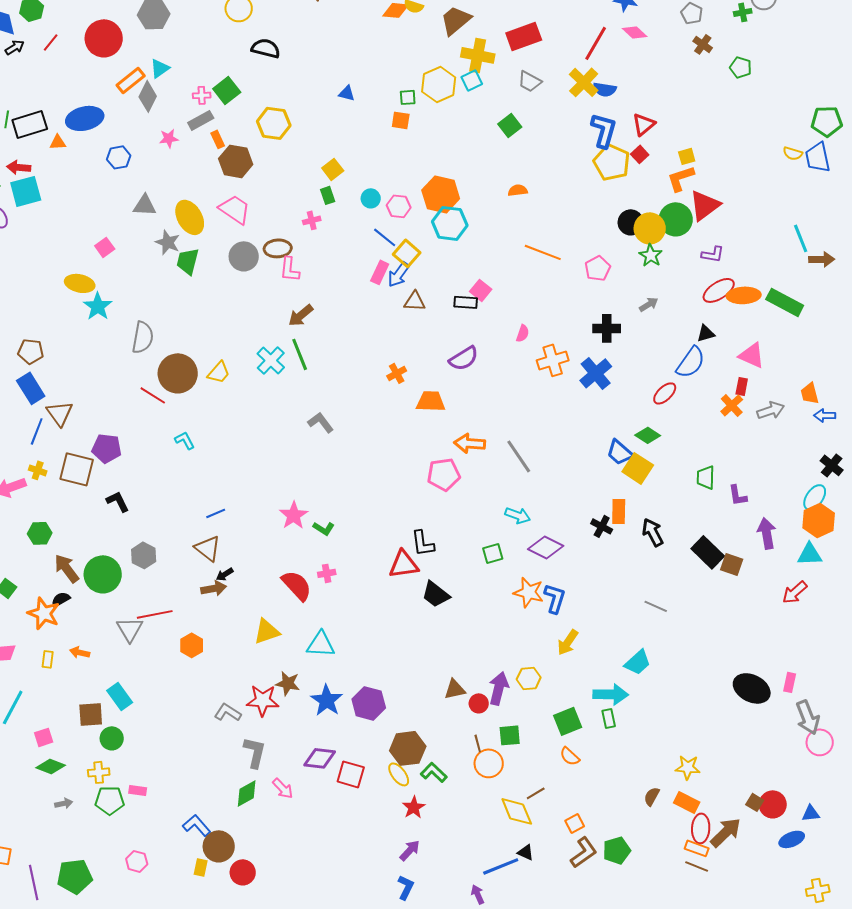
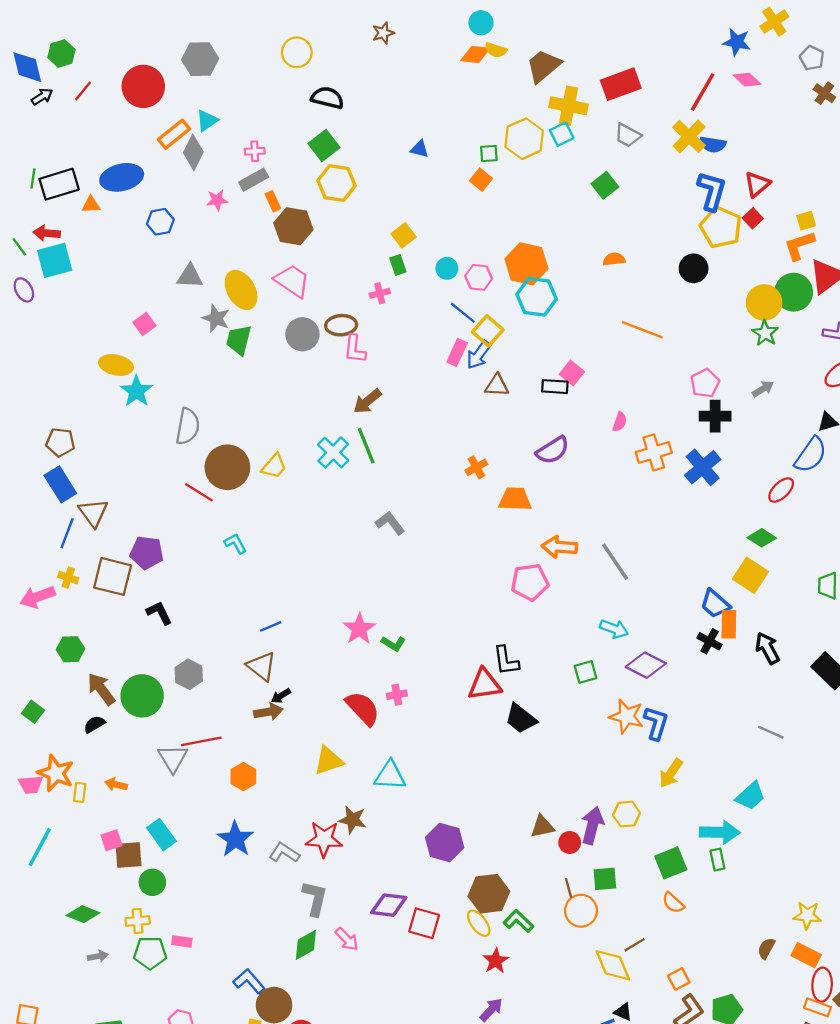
green square: (227, 90) -> (324, 146), moved
orange square: (401, 120) -> (481, 180), turned 30
black circle: (631, 222) -> (694, 268), moved
pink pentagon: (598, 268) -> (705, 383), moved
blue trapezoid: (620, 452) -> (715, 604), moved
orange star: (44, 613) -> (56, 773), moved
blue star: (327, 700) -> (235, 839), moved
pink square: (44, 737) -> (111, 840), moved

